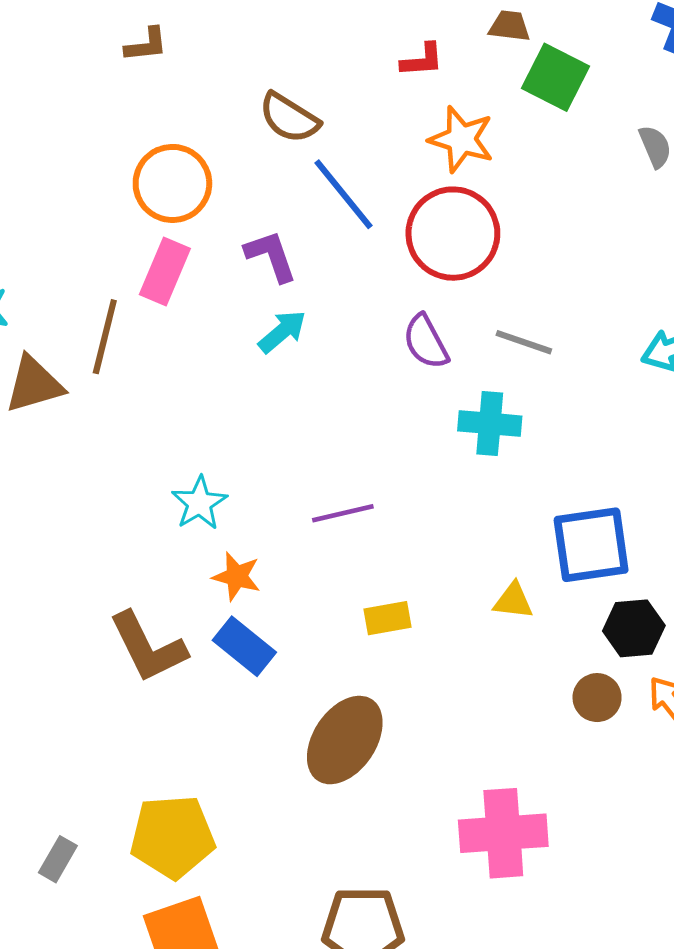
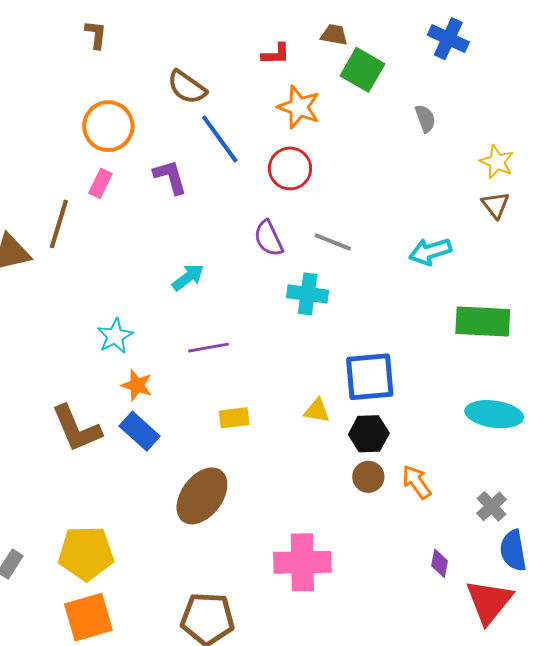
brown L-shape: (146, 45) -> (96, 35), turned -80
red circle: (453, 234) -> (290, 168), size x0.7
pink rectangle: (165, 272) -> (100, 183), size x0.7
cyan arrow: (282, 332) -> (188, 277), moved
black hexagon: (634, 628) -> (369, 434), moved

